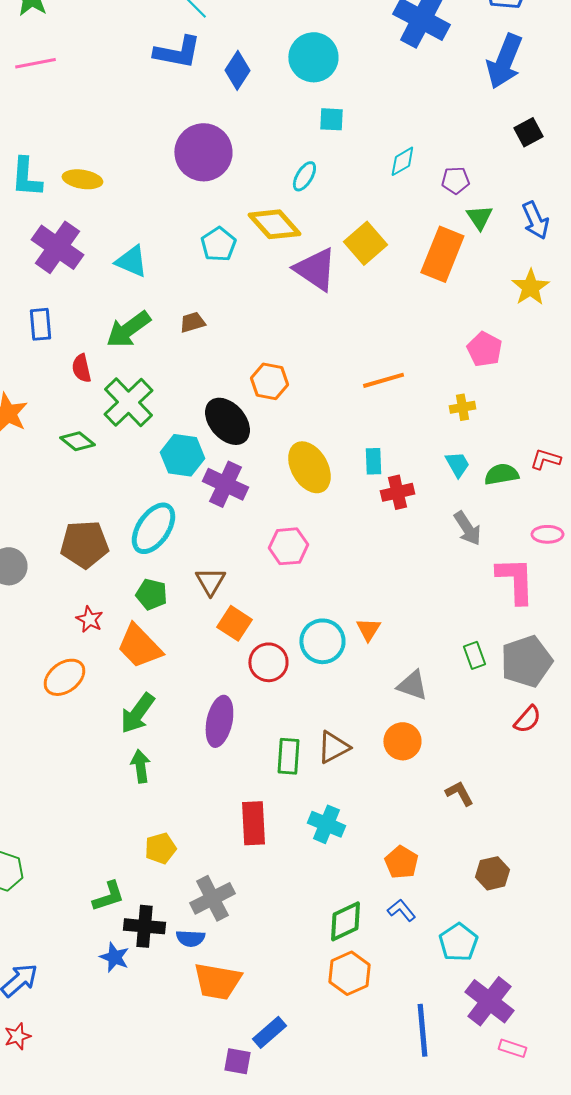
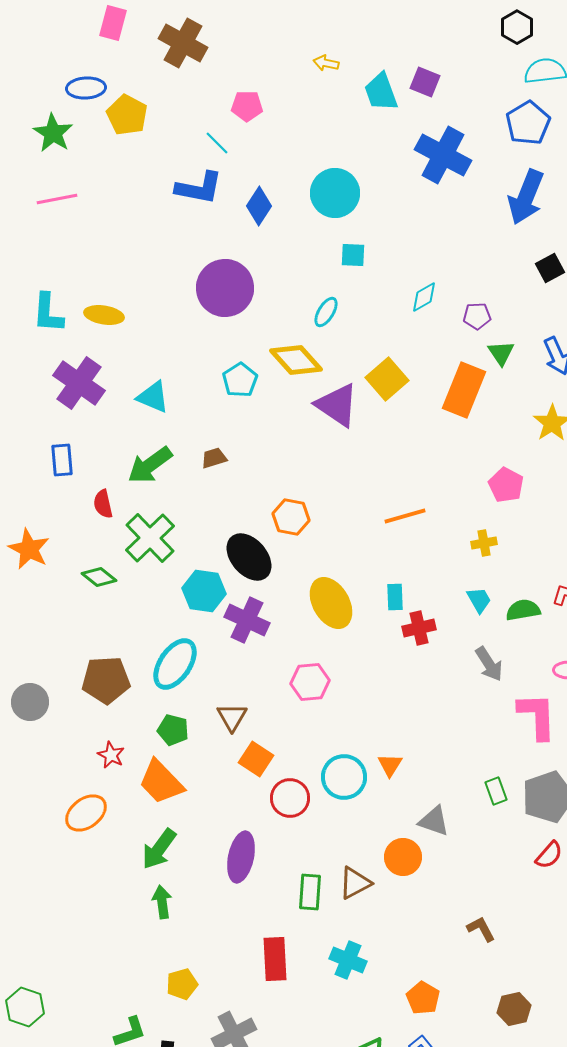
orange circle: (402, 741) -> (403, 857), moved

